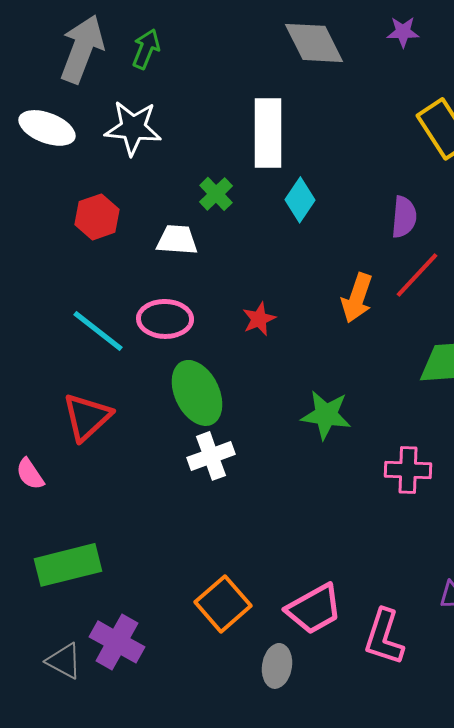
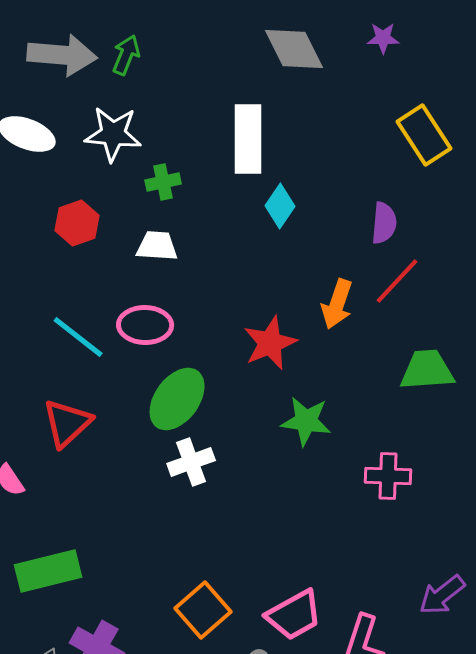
gray arrow: (82, 49) -> (62, 55), turned 74
green cross: (216, 194) -> (163, 182), moved, turned 32
red star: (259, 319) -> (270, 343), moved, size x1.6
green ellipse: (197, 393) -> (177, 399), turned 62

